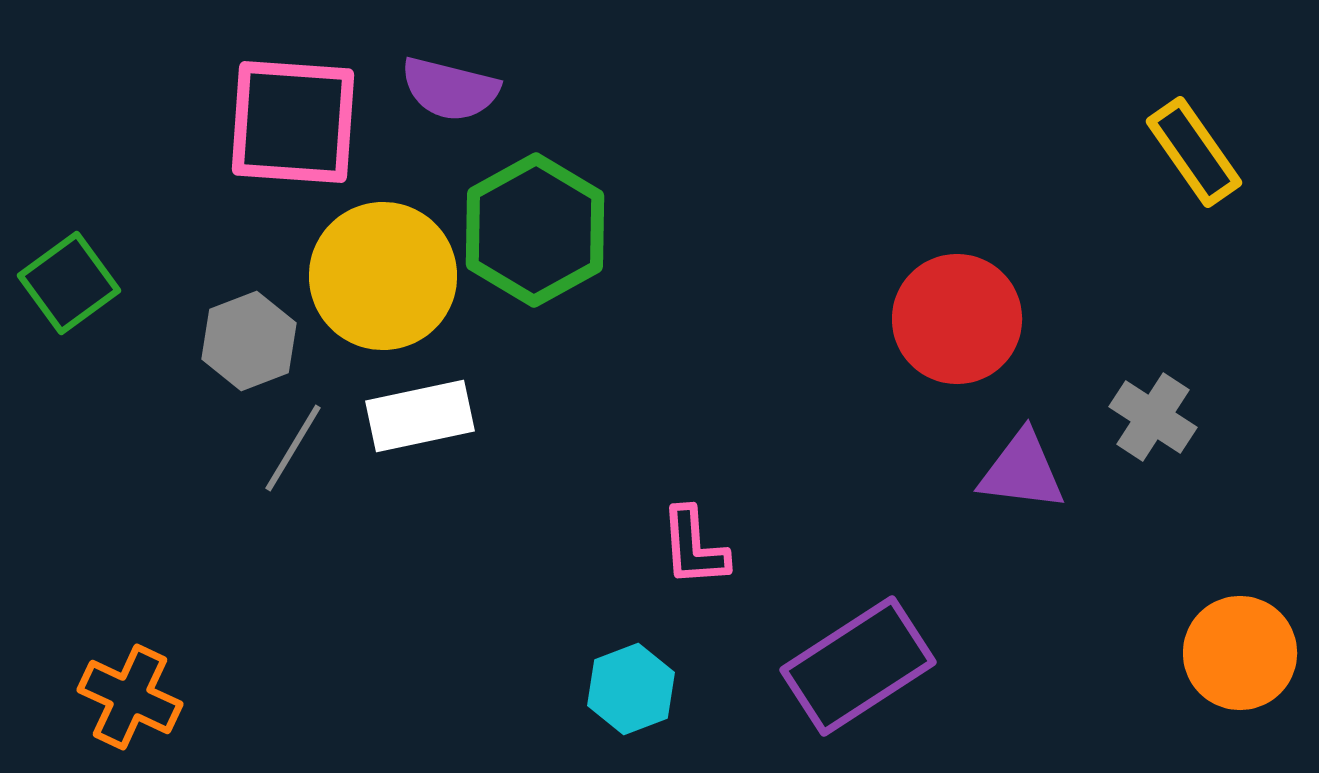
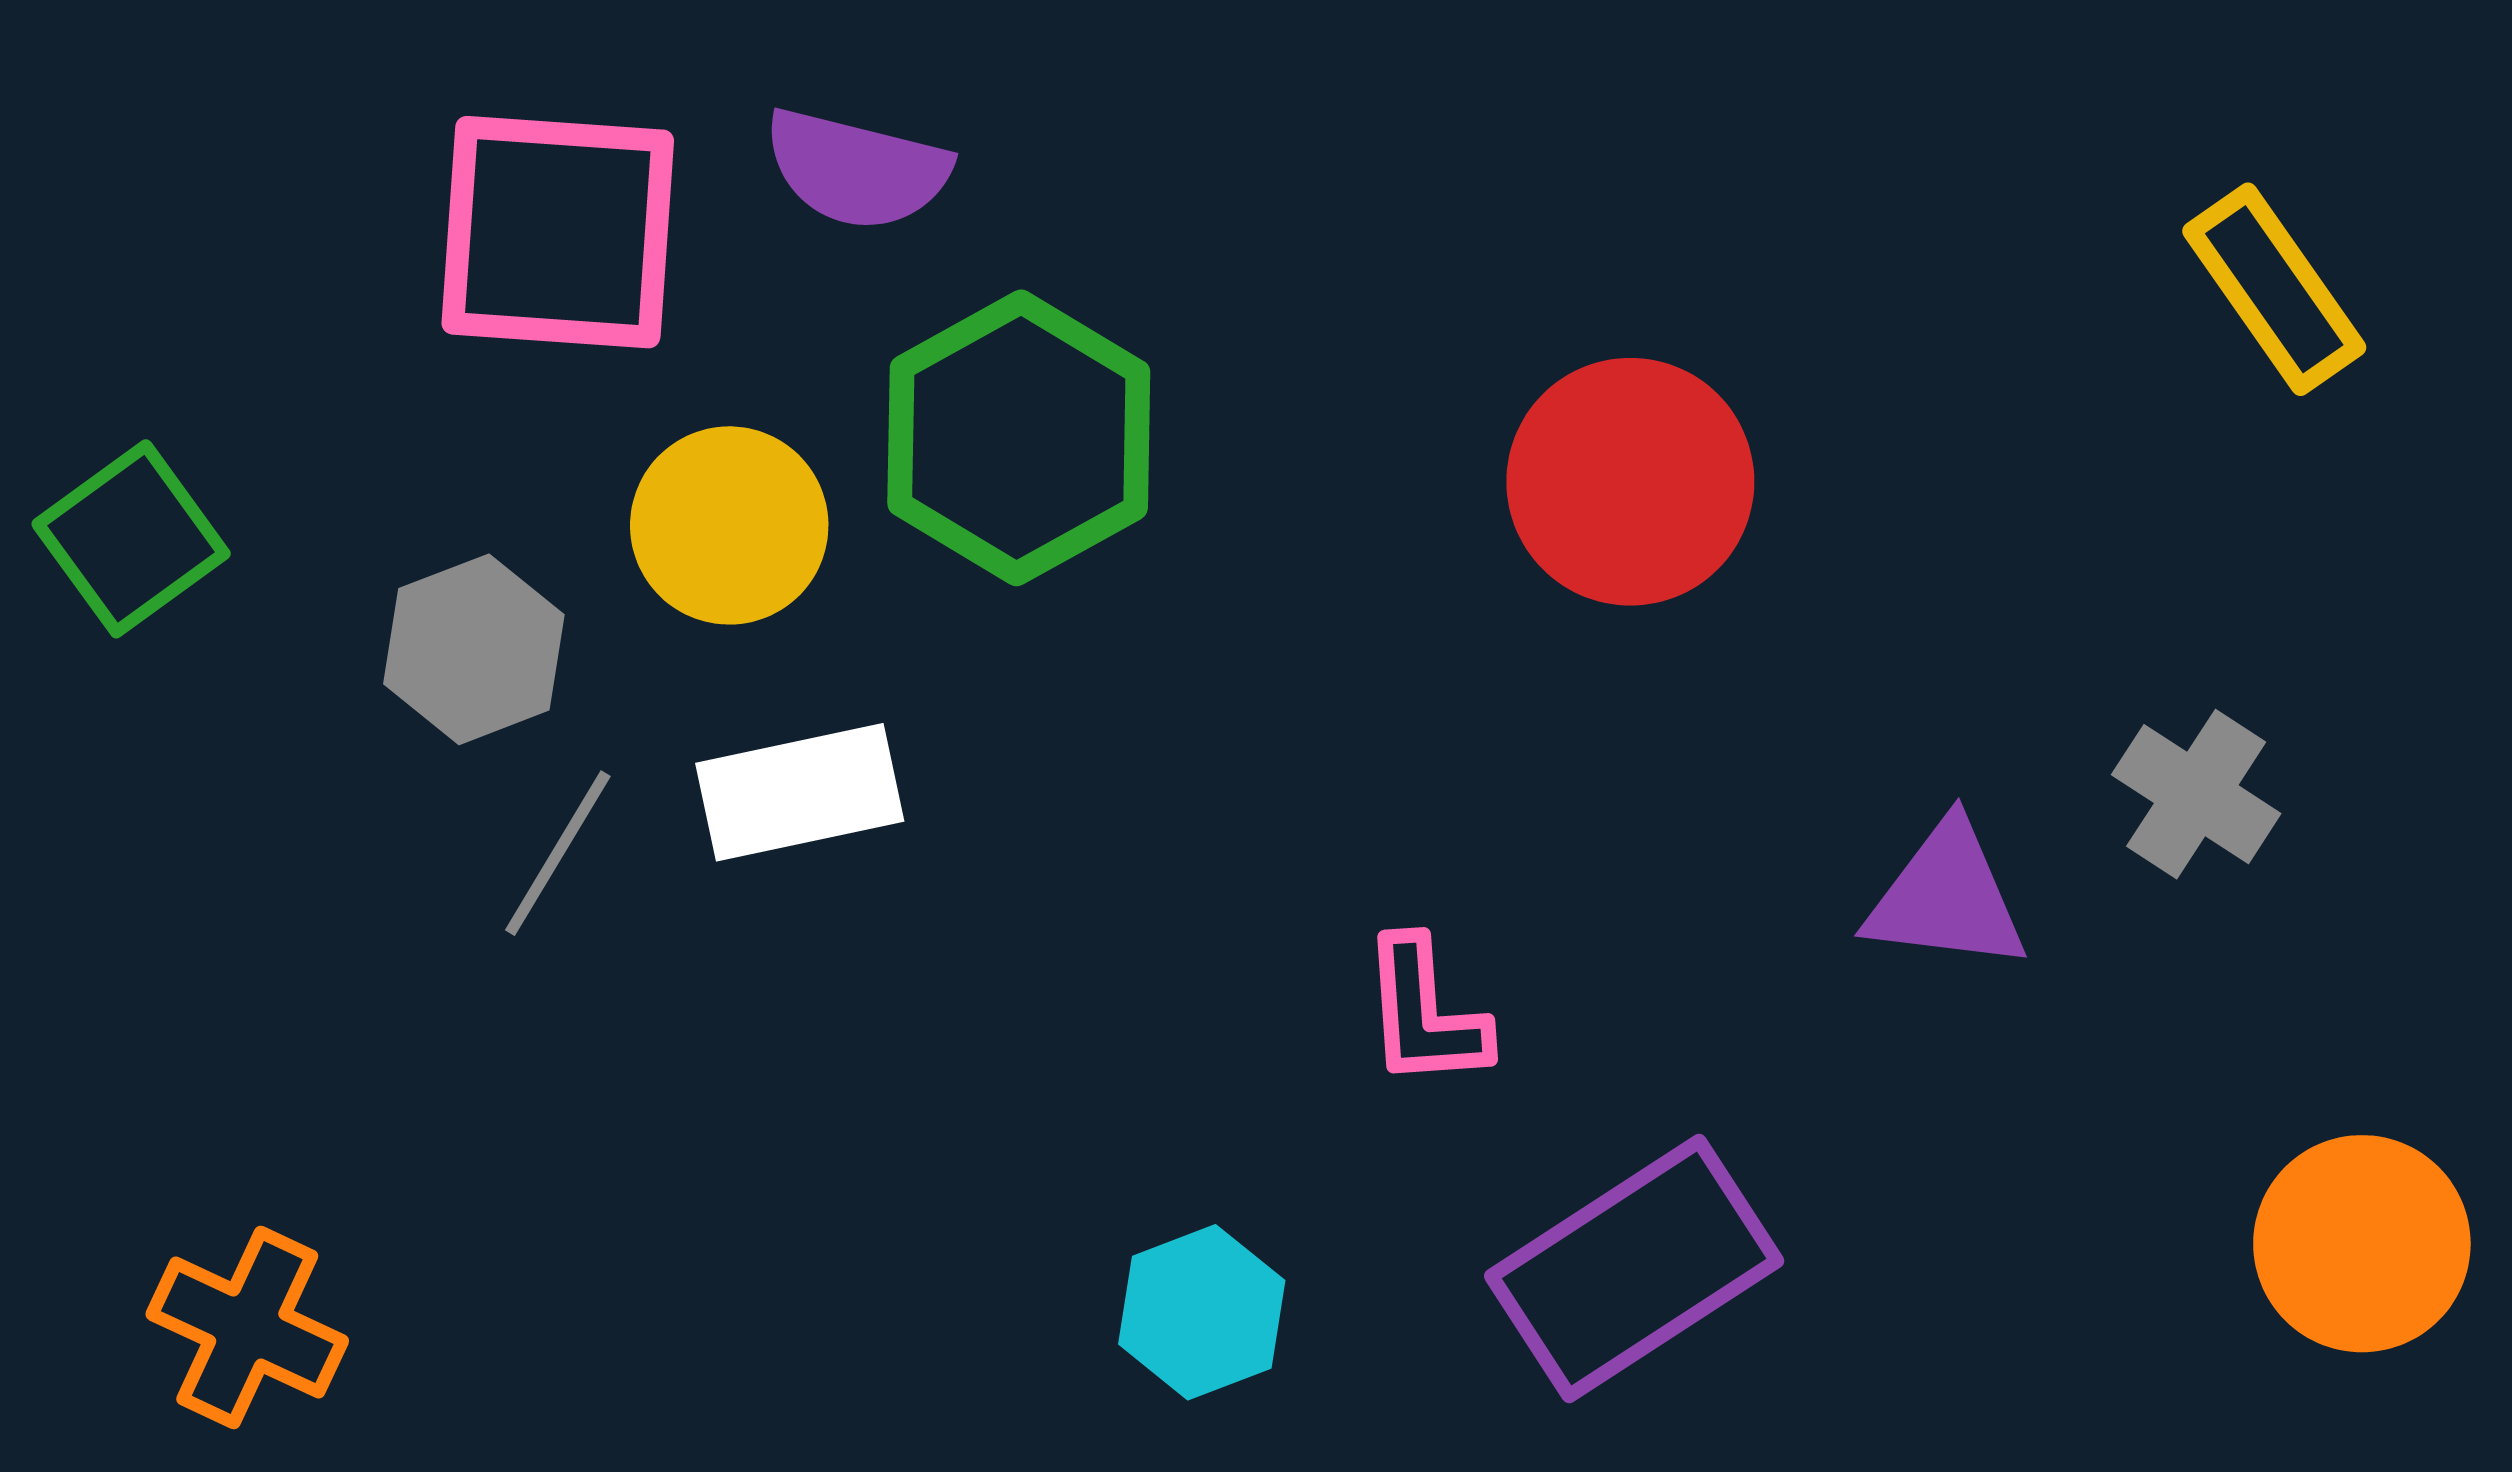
yellow circle: (383, 276) -> (729, 525), size x0.7
red circle: (957, 319) -> (1630, 482), moved
pink L-shape: (694, 547) -> (1425, 1013), moved

